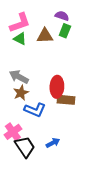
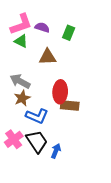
purple semicircle: (62, 16) -> (42, 27), moved
brown triangle: (45, 36) -> (47, 57), moved
blue arrow: (53, 143) -> (56, 151), turned -40
black trapezoid: (25, 147) -> (37, 141), moved

